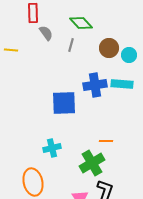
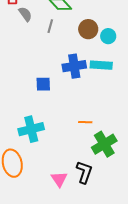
blue square: (64, 103) -> (43, 84), size x0.6
cyan cross: (52, 148) -> (31, 129), size x1.4
green cross: (92, 163) -> (104, 144), moved

